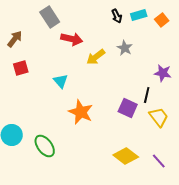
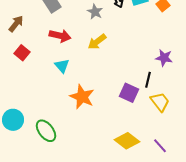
red arrow: (72, 39) -> (60, 36), moved
gray star: (125, 48) -> (95, 12), moved
red square: (21, 68) -> (22, 53), turned -35

